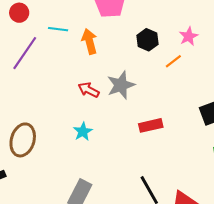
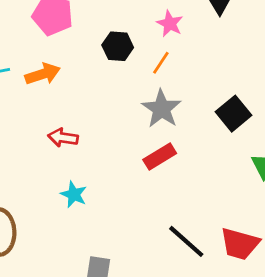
orange arrow: (89, 41) -> (43, 74), turned 105
gray star: (121, 85) -> (162, 109), moved

